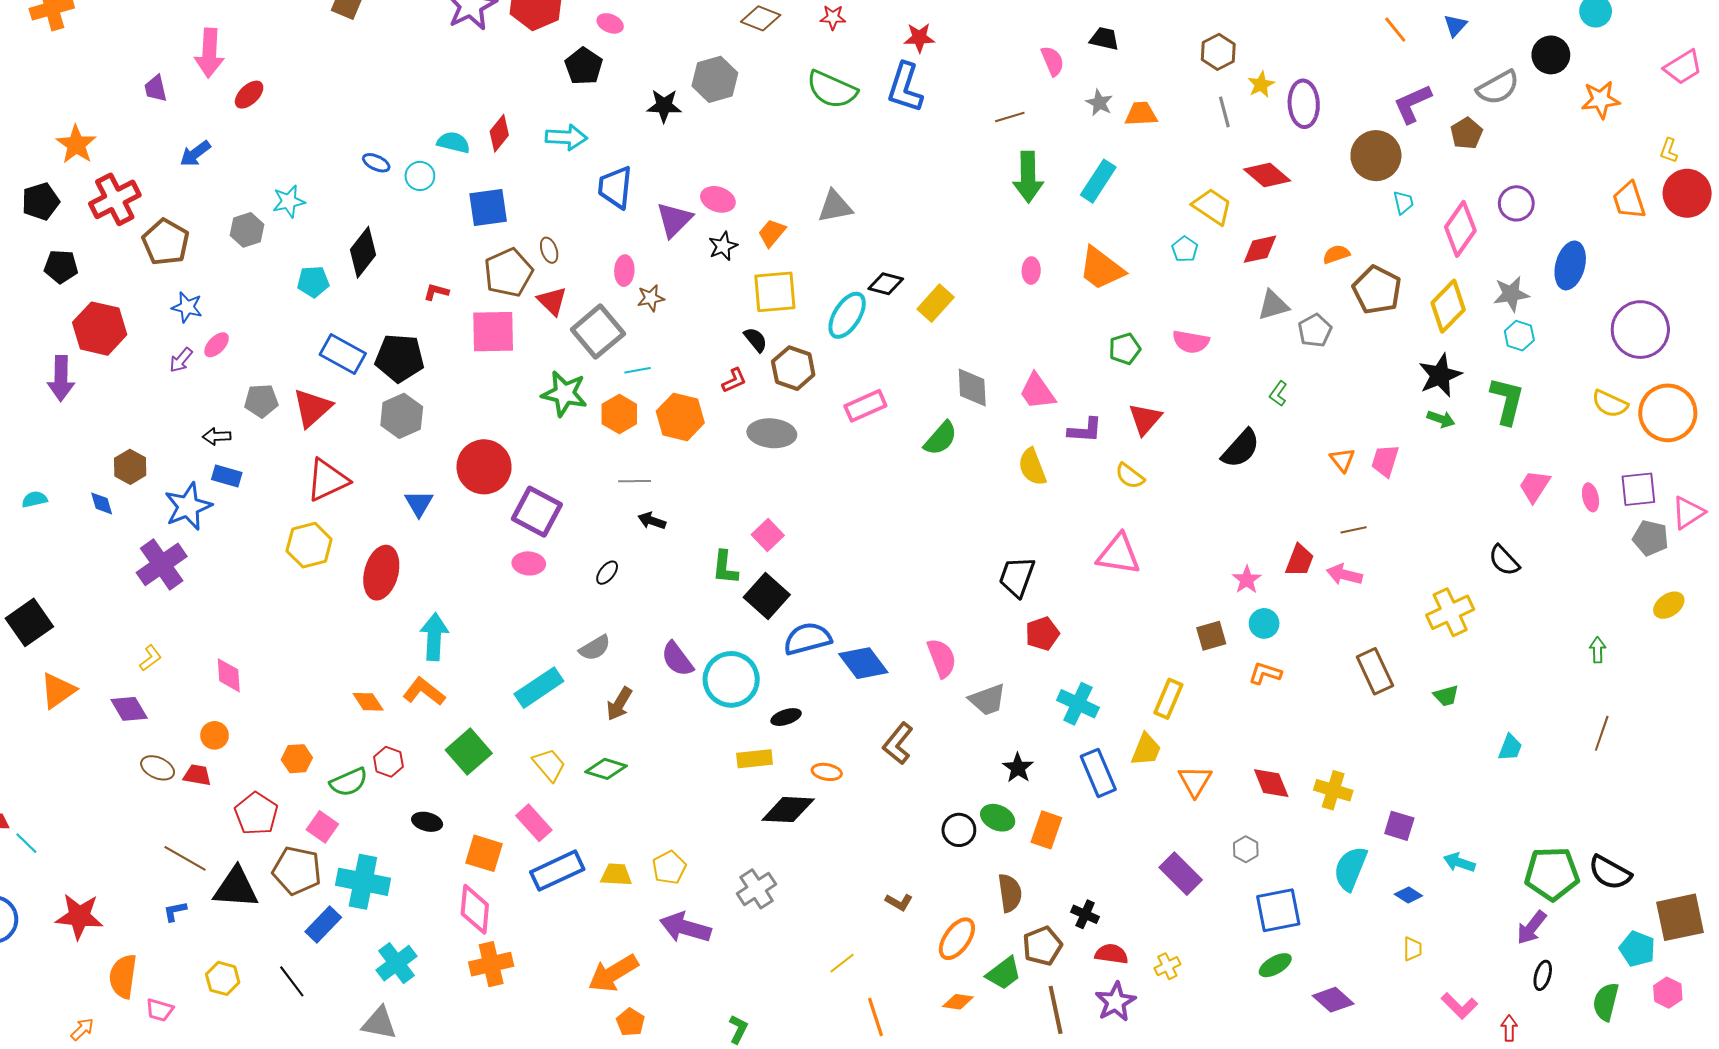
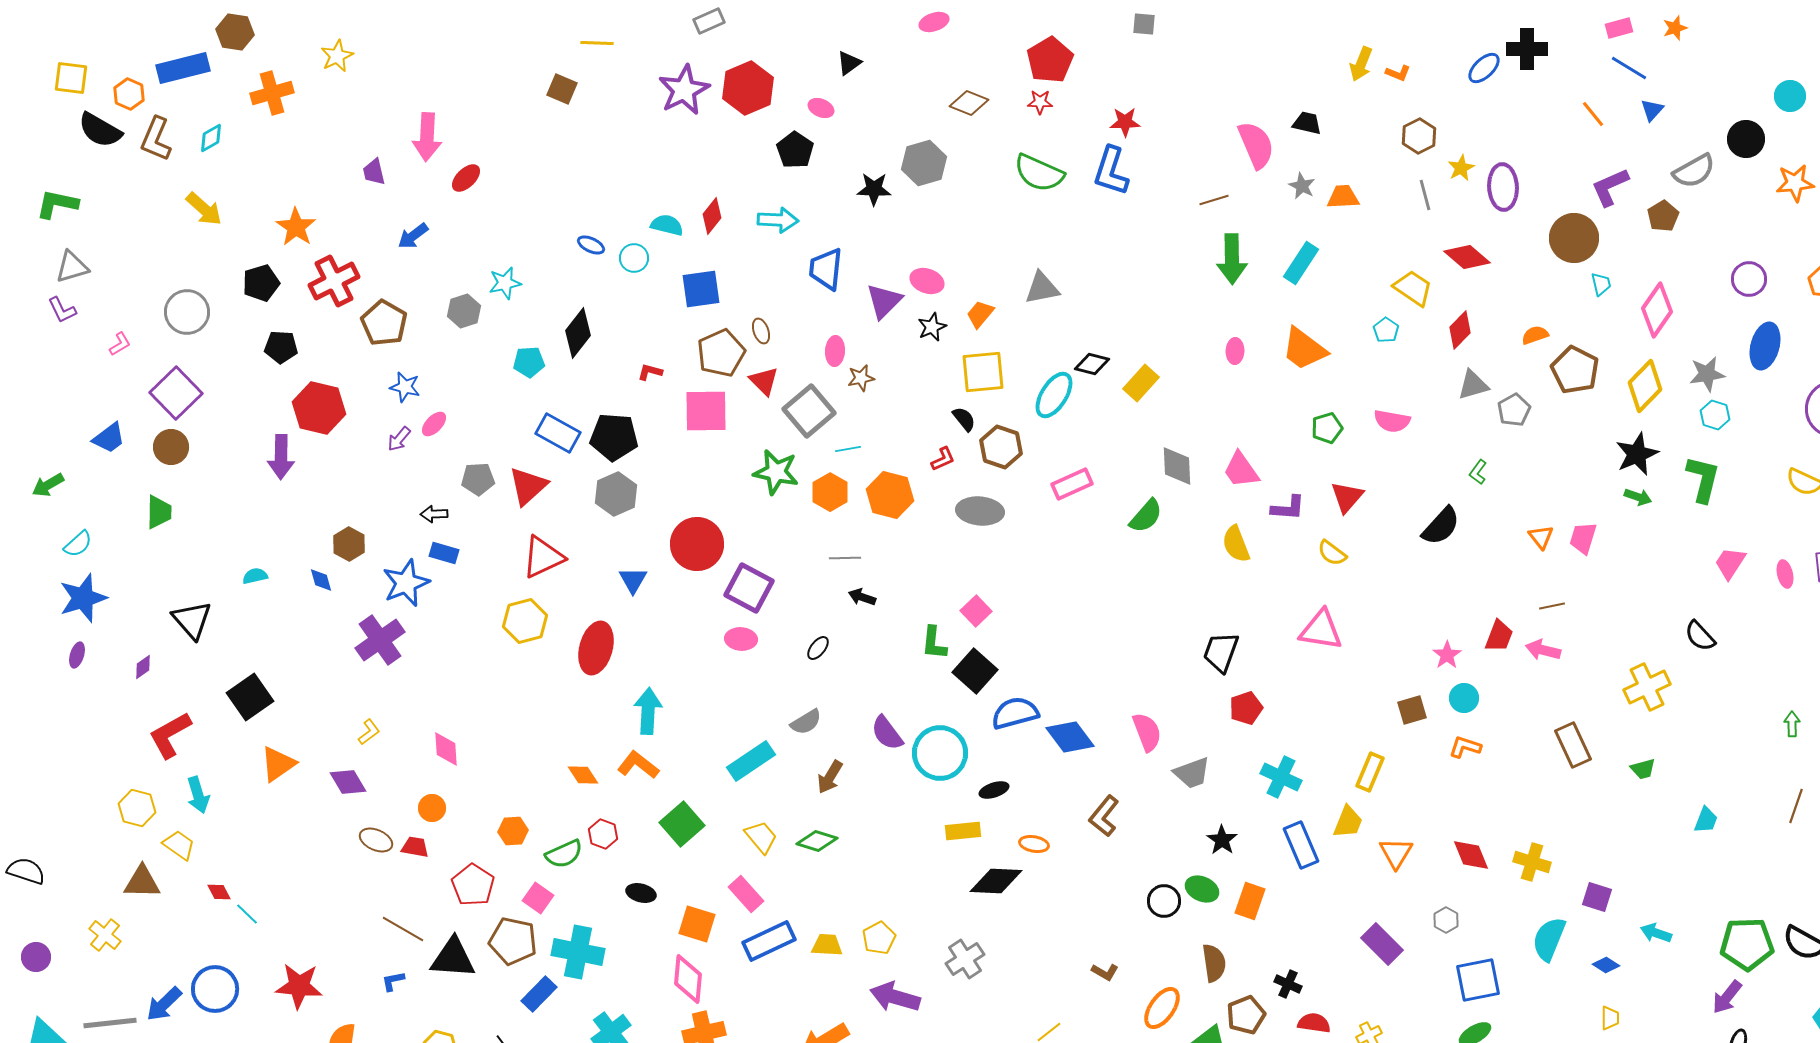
pink semicircle: (1053, 61) -> (1256, 145), size x1.6
purple circle: (1516, 203) -> (1749, 279), moved
red diamond: (1260, 249) -> (1460, 330), turned -33

